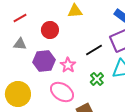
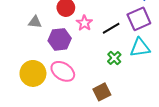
pink star: (68, 65) -> (84, 23), moved
pink ellipse: (62, 92) -> (63, 71), moved

